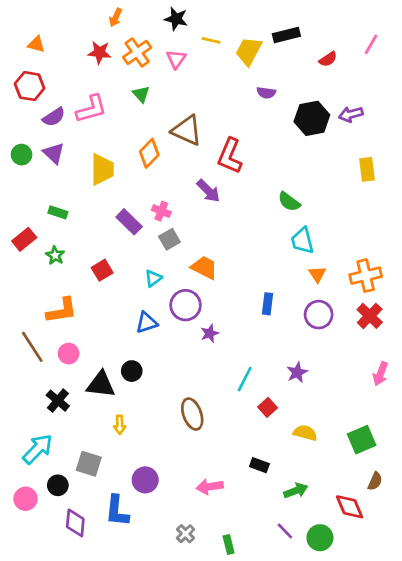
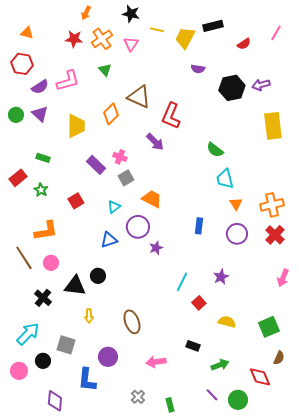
yellow rectangle: (367, 169) -> (273, 126), size x1.5
brown ellipse: (192, 414) -> (132, 322), moved
purple diamond: (75, 523) -> (55, 401), moved

